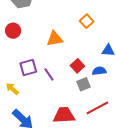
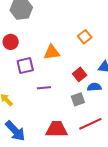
red square: (77, 66) -> (80, 74), moved
purple square: (28, 67) -> (25, 66), moved
purple line: (49, 74) -> (44, 88), turned -64

